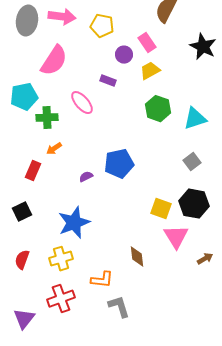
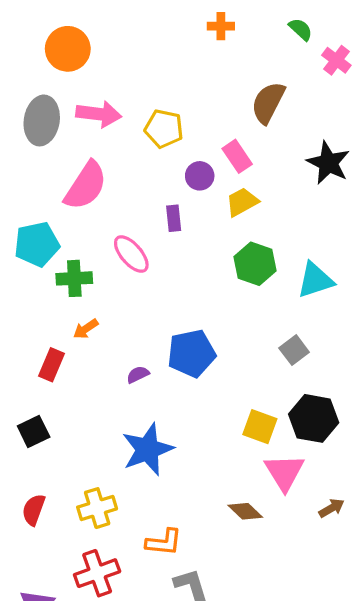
purple rectangle: (108, 81) -> (174, 218), turned 63
gray square: (192, 162) -> (294, 350), moved
blue star: (74, 223) -> (148, 449), moved
brown diamond: (137, 257) -> (245, 511), moved, turned -40

